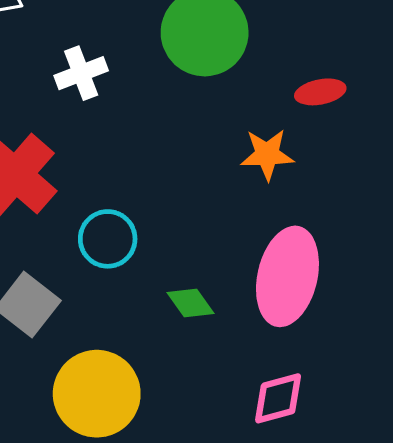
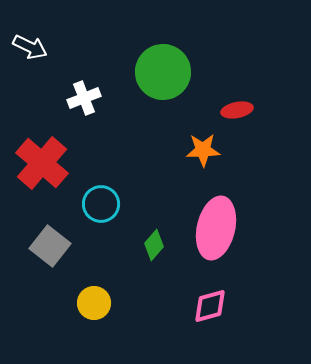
green diamond: (191, 303) -> (154, 245), turned 76
yellow circle: (97, 394) -> (94, 303), size x0.6

